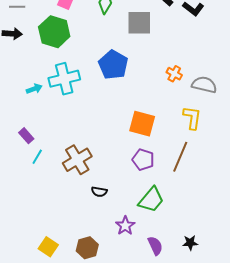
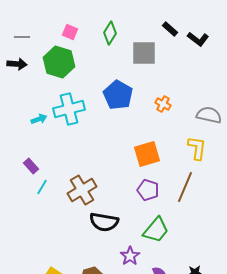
orange cross: (174, 74) -> (163, 104), moved
orange square: (142, 124) -> (147, 154), turned -32
black semicircle: (99, 192) -> (104, 222), size x1.8

